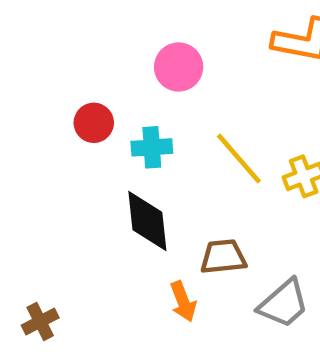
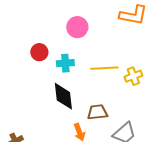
yellow line: (239, 159) -> (104, 68), turned -52

